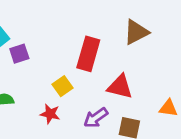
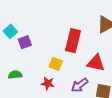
yellow square: (63, 86) -> (56, 64), turned -32

